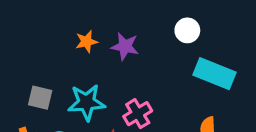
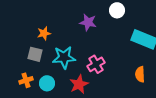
white circle: (187, 30) -> (117, 10), moved
orange star: (87, 42) -> (44, 33), moved

